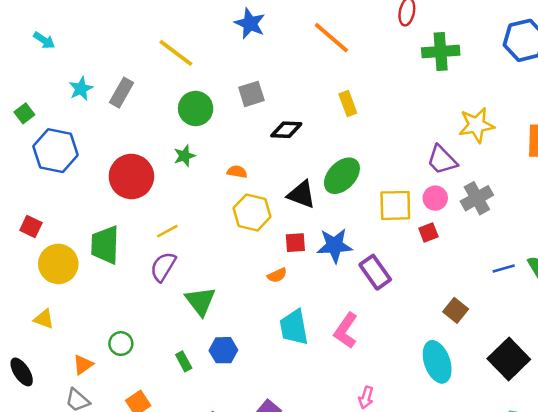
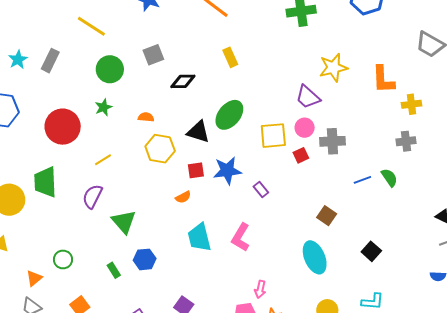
gray cross: (477, 198) -> (332, 141), moved, turned 30
yellow line: (167, 231) -> (103, 160), moved
purple rectangle: (375, 272) -> (261, 190), size x0.6
black square: (509, 359) -> (371, 251), size x0.6

